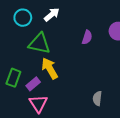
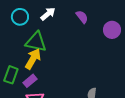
purple semicircle: (87, 37) -> (82, 17), moved, turned -56
yellow arrow: (50, 68) -> (33, 59), moved, turned 60

